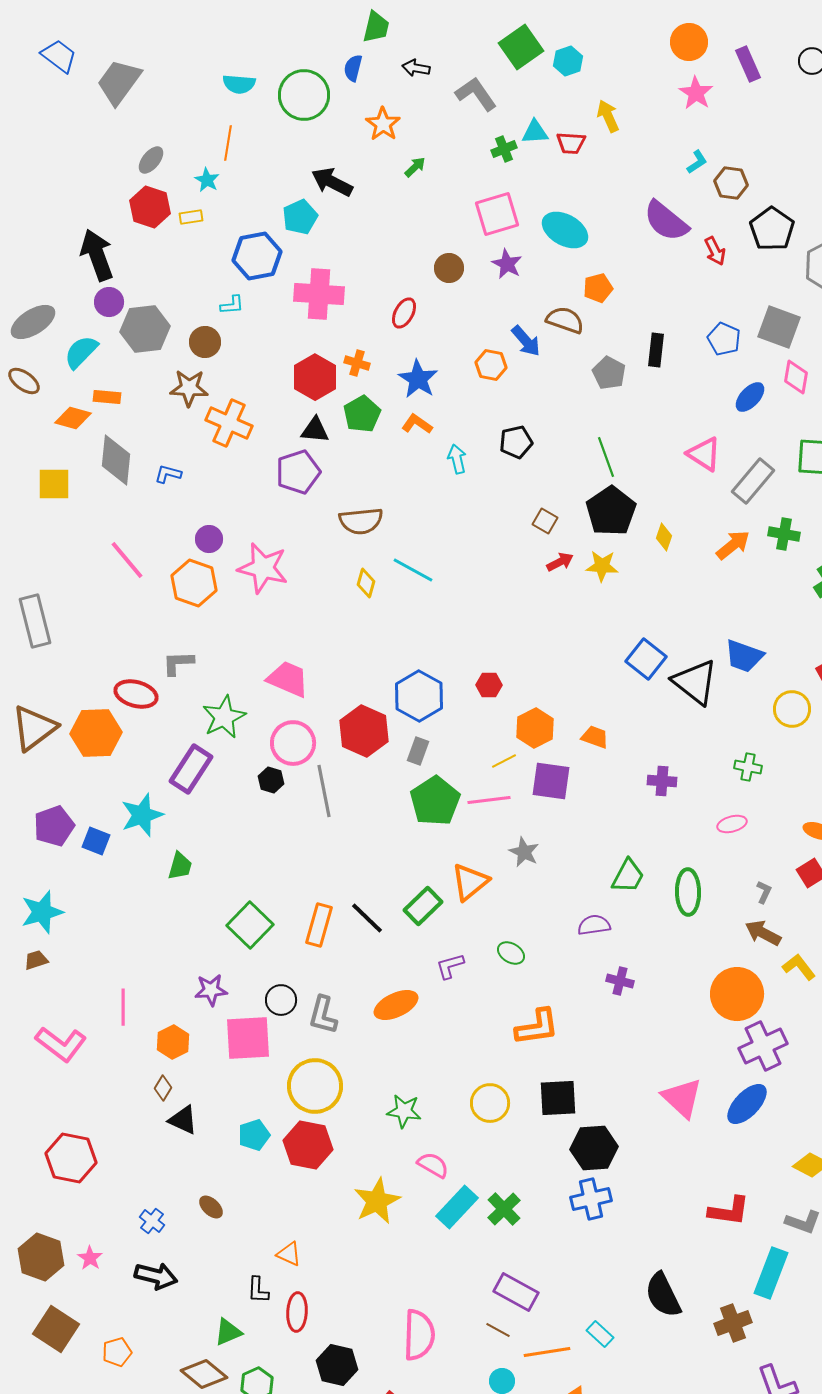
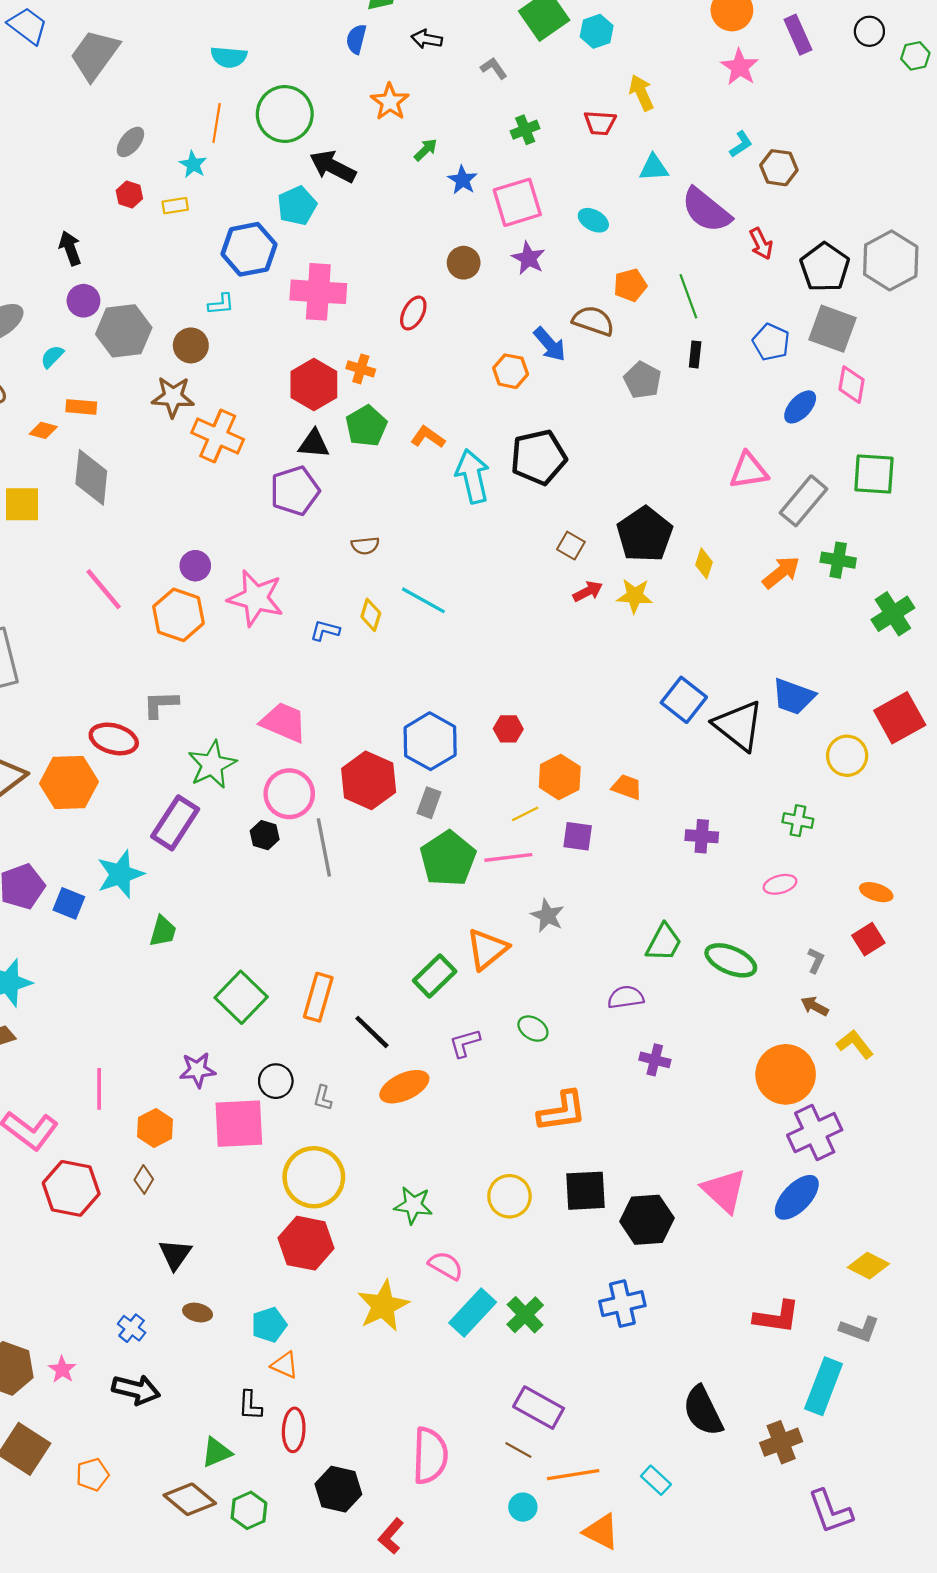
gray L-shape: (476, 94) -> (494, 68), size x0.6
green circle: (304, 95) -> (285, 114), moved
cyan triangle: (535, 132) -> (654, 168), moved
red hexagon: (150, 207) -> (129, 195), size x0.6
black pentagon: (772, 229) -> (825, 267), moved
cyan ellipse: (565, 230) -> (593, 220), size x0.6
black arrow: (97, 255) -> (70, 248), size x0.6
black rectangle: (656, 350) -> (695, 354), size x0.7
cyan semicircle: (81, 352) -> (52, 357), size x0.6
blue star: (418, 379) -> (462, 180), moved, size x0.7
orange diamond: (73, 418) -> (43, 430), size x0.7
black pentagon: (516, 442) -> (539, 457), size x1.5
pink triangle: (704, 454) -> (749, 471), turned -42
green line: (606, 457) -> (688, 296), moved
cyan arrow: (457, 459) -> (473, 476), size x1.6
blue L-shape: (168, 474) -> (325, 631), moved
brown semicircle: (361, 521) -> (365, 546), size x0.6
purple square: (551, 781) -> (578, 836), size x0.7
green ellipse: (688, 892) -> (731, 960), turned -66
black line: (367, 918) -> (372, 1032), moved
brown arrow: (763, 933) -> (815, 1006), size x0.7
gray L-shape: (323, 1015) -> (323, 1098), size x0.6
black triangle: (183, 1120) -> (175, 1254), moved, turned 40
cyan pentagon: (254, 1135) -> (269, 1325), moved
black hexagon: (594, 1148) -> (647, 1220), moved
red hexagon: (71, 1158) -> (71, 1188), moved
brown ellipse: (211, 1207) -> (198, 1313), turned -30
cyan rectangle: (600, 1334) -> (656, 1480), moved

